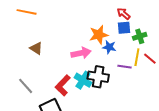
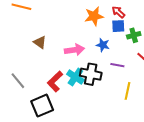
orange star: (99, 35) -> (94, 16), moved
brown triangle: (36, 48) -> (40, 42), moved
yellow line: (137, 57) -> (127, 91), moved

